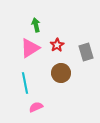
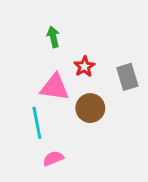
pink triangle: (30, 48) -> (55, 87), moved, turned 40

